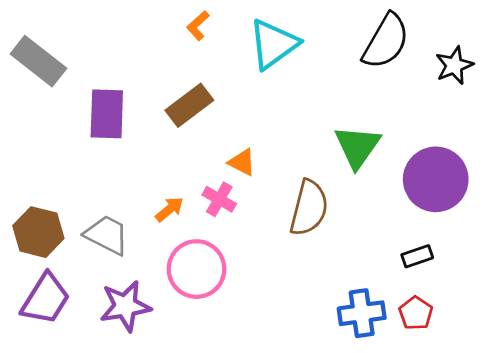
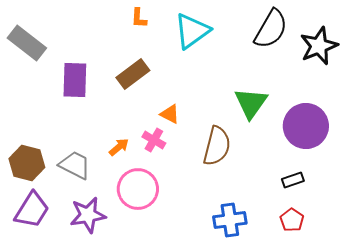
orange L-shape: (198, 26) -> (139, 18), turned -45
black star: (454, 65) -> (319, 46), size x1.4
blue cross: (362, 313) -> (230, 220), moved

